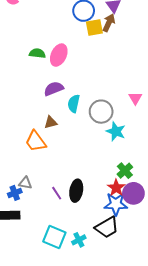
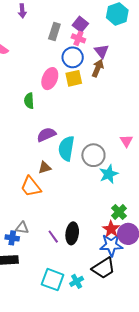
yellow square: (94, 27) -> (74, 78), moved
green semicircle: (37, 53) -> (29, 101), turned -98
pink ellipse: (59, 55) -> (50, 79), moved
cyan semicircle: (74, 104) -> (66, 148), size x1.4
cyan star: (116, 131) -> (109, 174), turned 30
blue cross: (15, 193) -> (12, 238), turned 32

